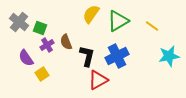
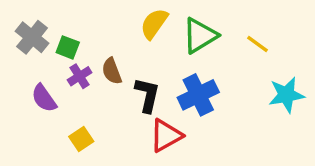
yellow square: (42, 74) -> (81, 139), moved

